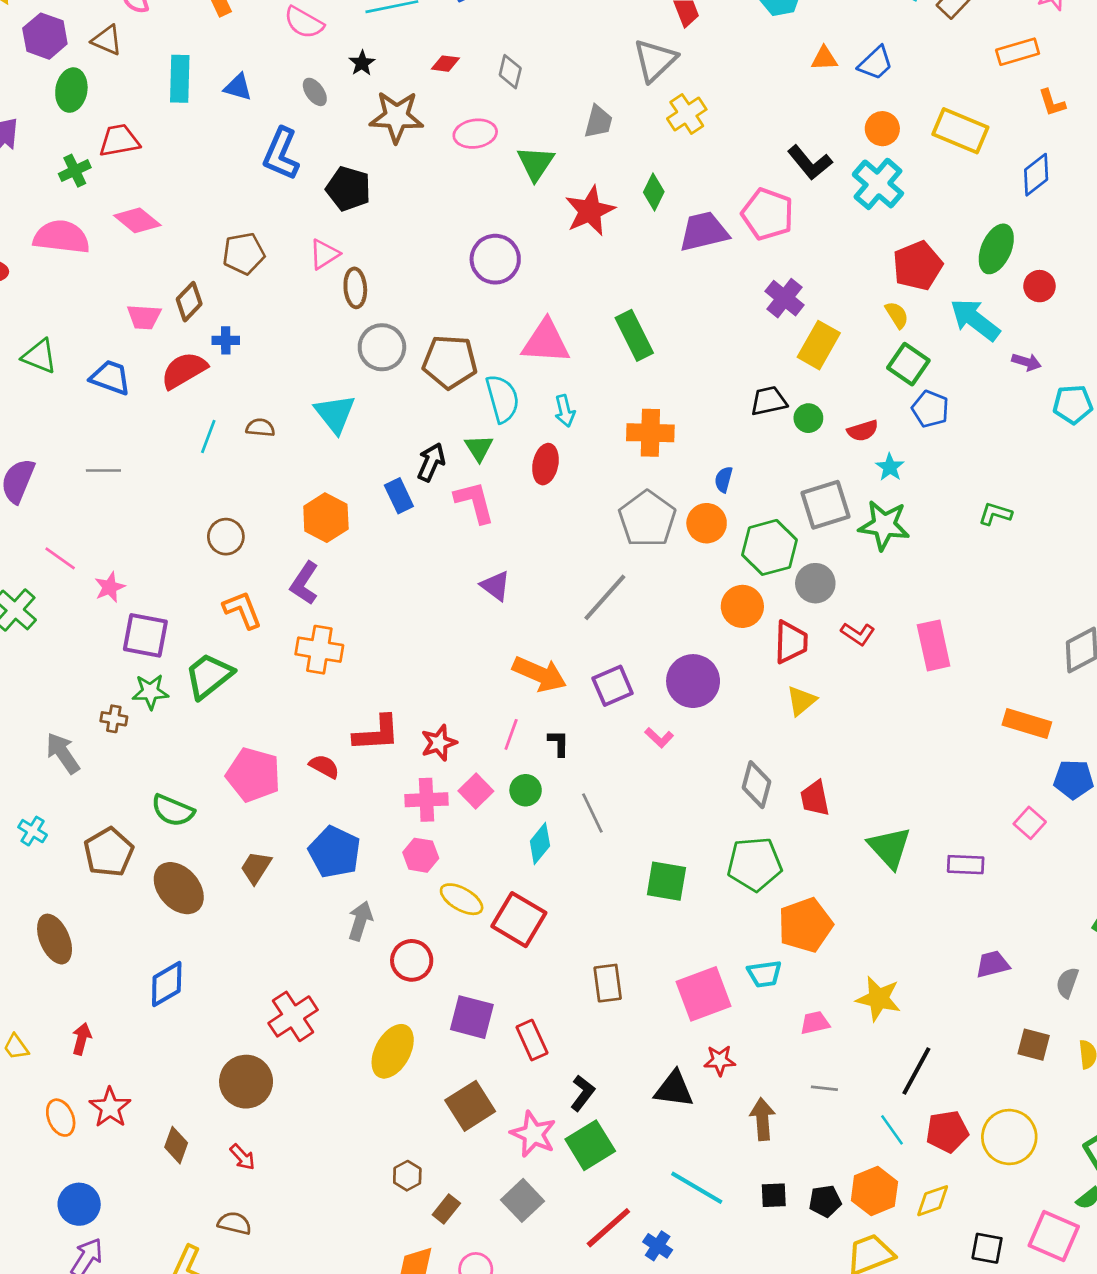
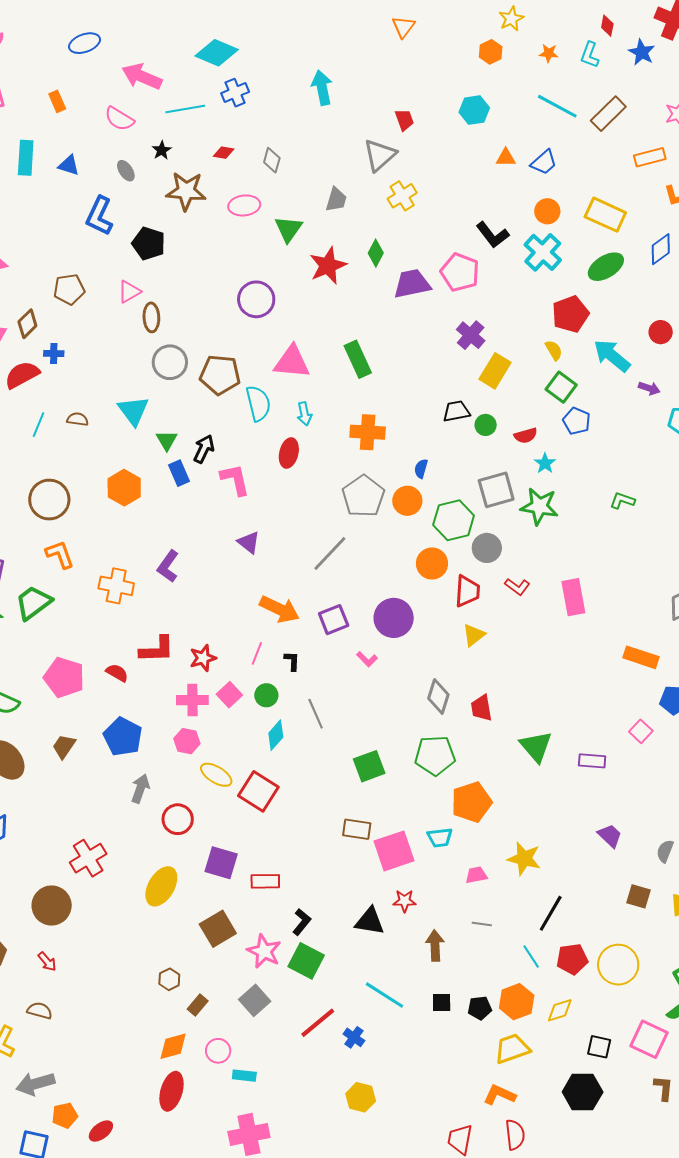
green ellipse: (996, 249) -> (606, 267), moved, turned 33
green triangle: (479, 448) -> (167, 440), moved
brown circle: (226, 537) -> (49, 500), size x1.5
purple L-shape: (304, 583) -> (168, 566), moved
green square: (666, 881) -> (369, 766), turned -32
purple trapezoid: (993, 964) -> (610, 836), turned 56
brown rectangle: (608, 983) -> (357, 829), moved, turned -76
red rectangle: (532, 1040) -> (265, 881), turned -68
green square: (590, 1145) -> (306, 961), turned -33

